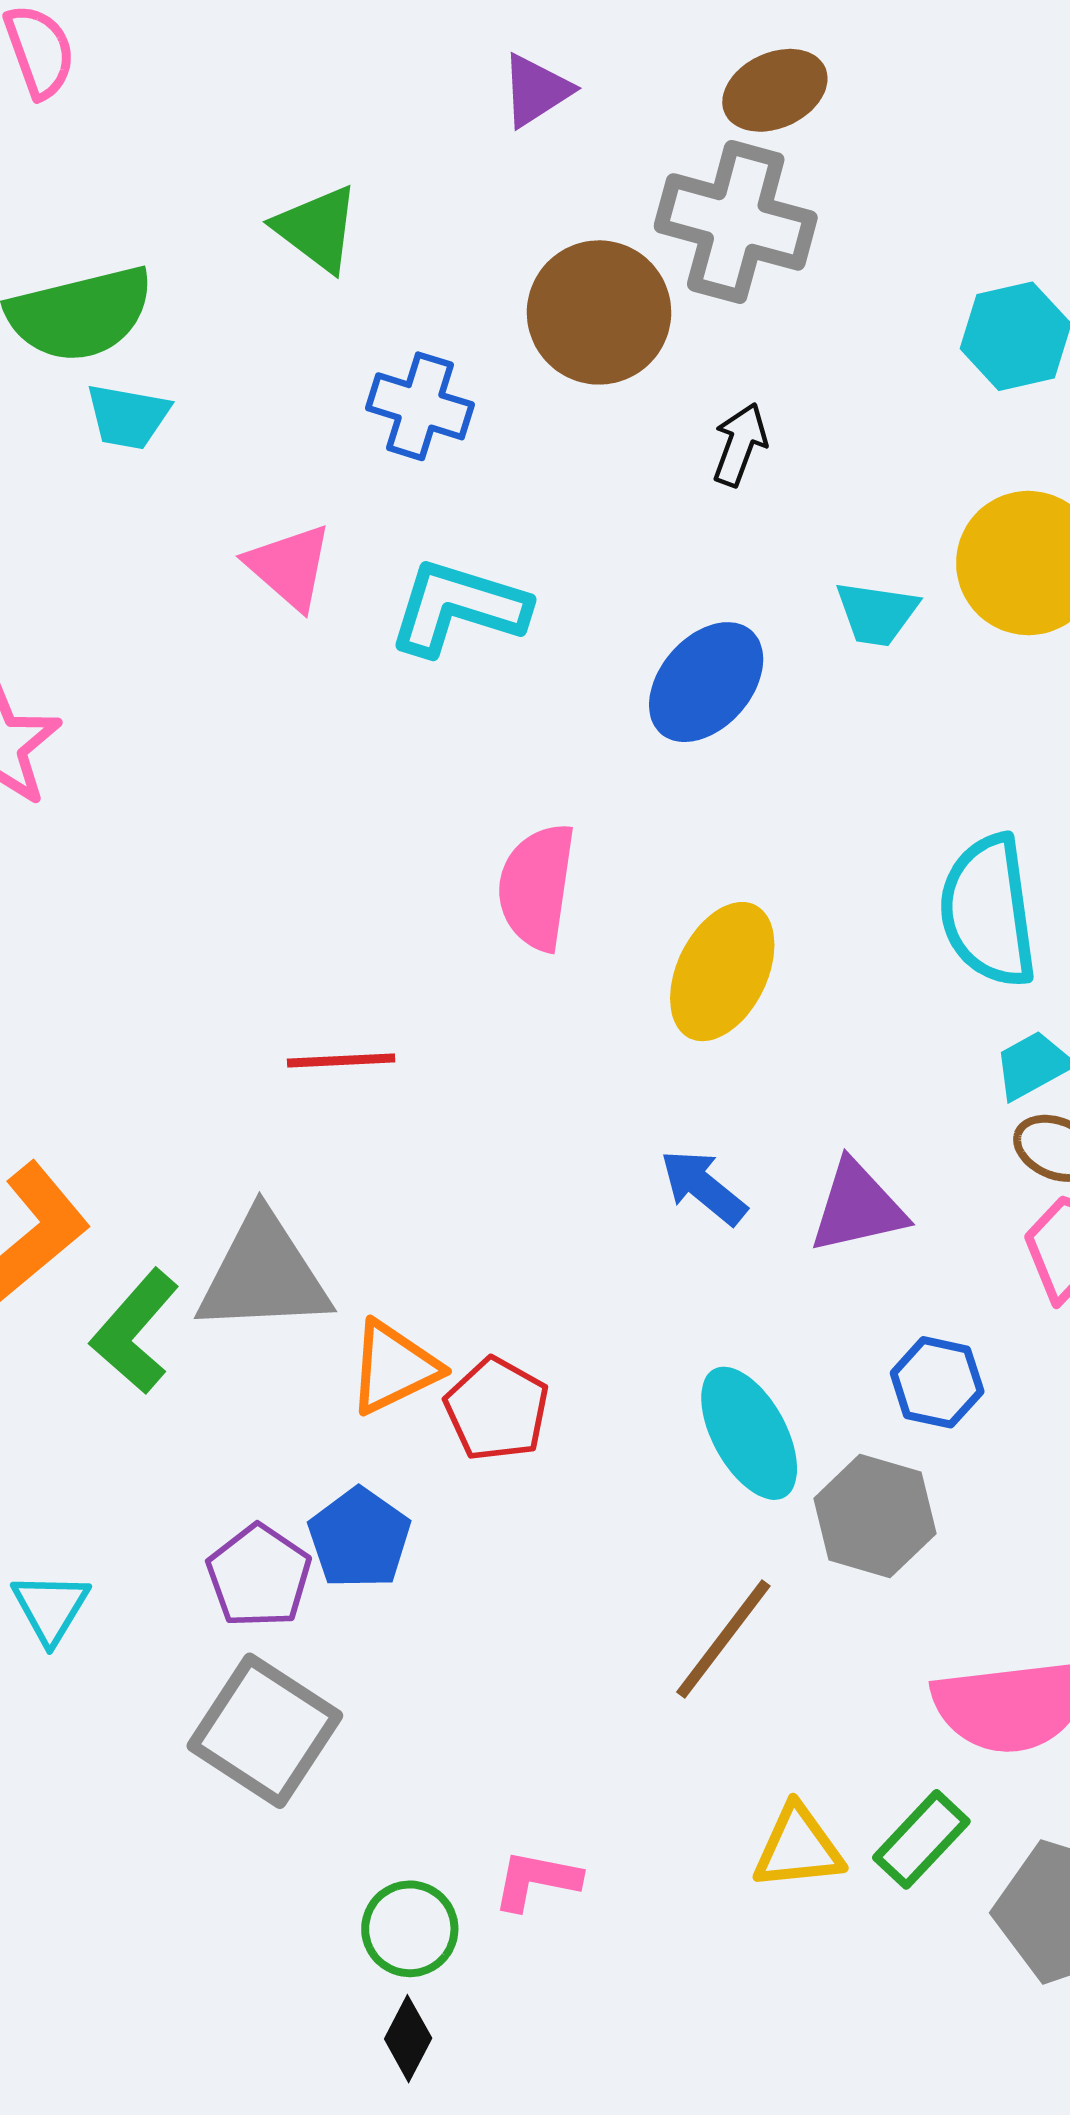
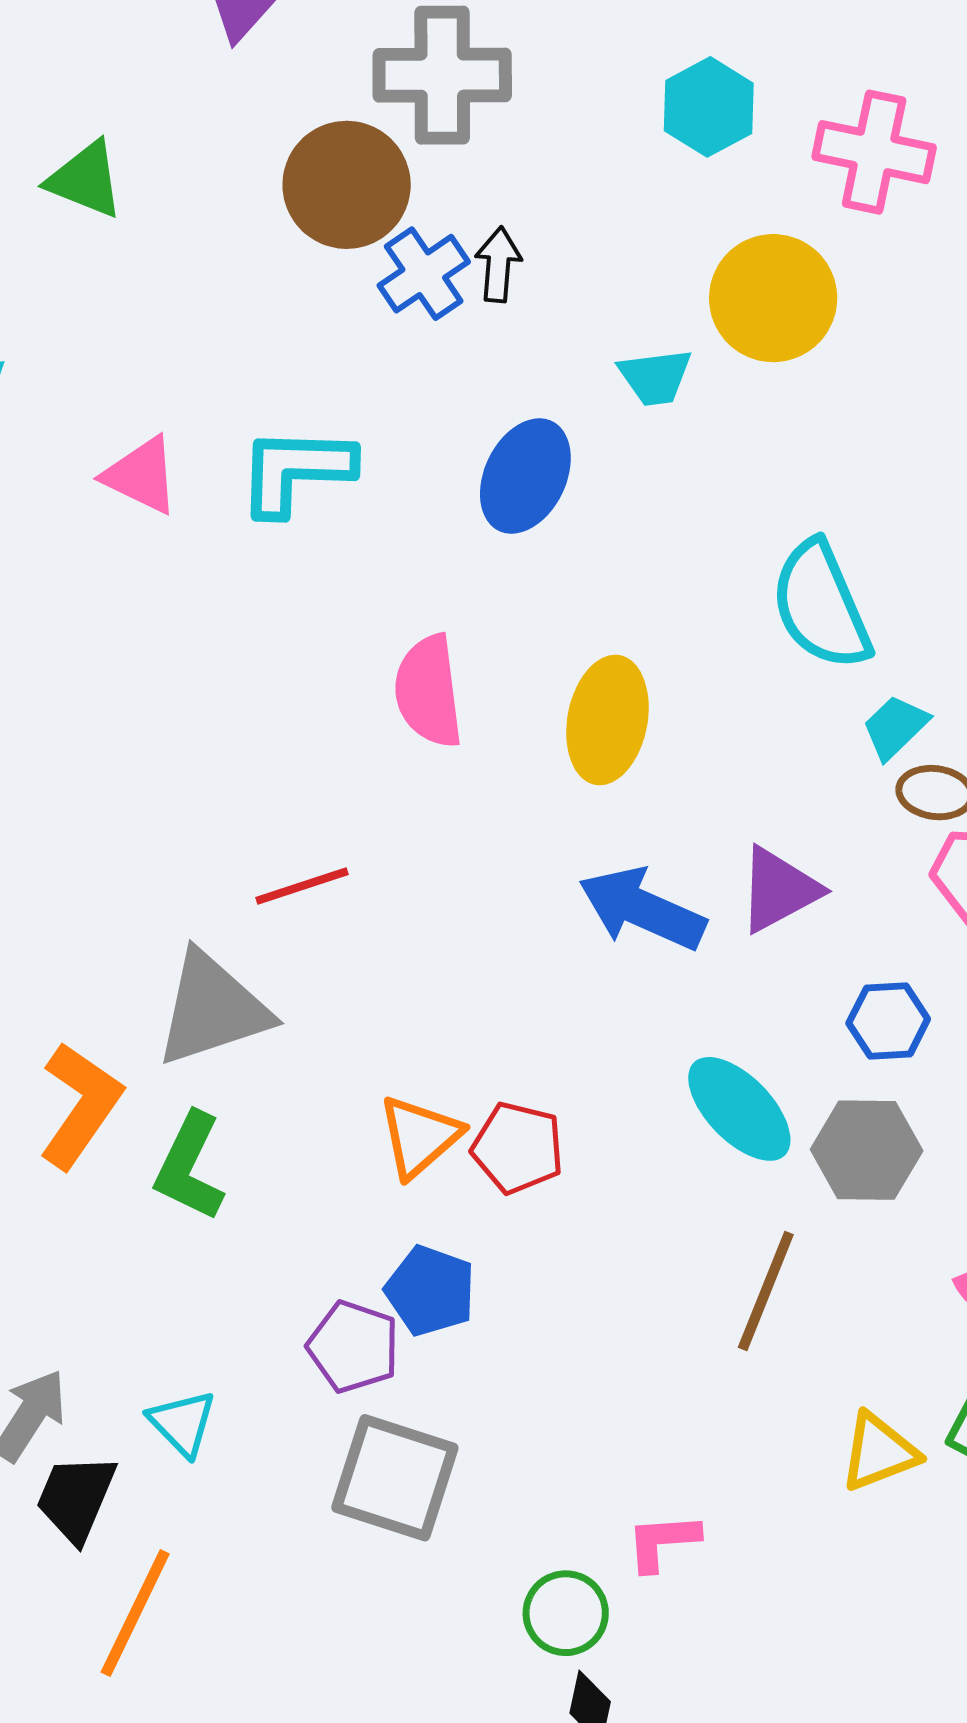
blue cross: (420, 406) -> (424, 274), moved, turned -36
blue arrow: (703, 1187) -> (642, 909), size x1.5
gray triangle: (263, 1274) -> (213, 1009), moved

